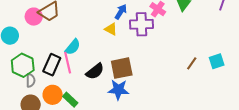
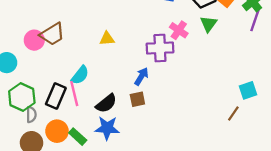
blue arrow: (121, 12) -> (141, 76), moved
yellow triangle: (111, 29) -> (107, 39), moved, turned -32
brown line: (192, 63) -> (233, 113), moved
brown square: (122, 68) -> (137, 99), size x0.6
blue star: (118, 90) -> (107, 128), moved

